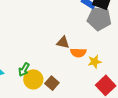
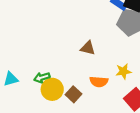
orange semicircle: (78, 53) -> (99, 82), moved
green arrow: (24, 70) -> (42, 77), turned 40

